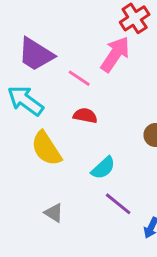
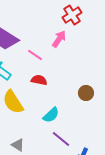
pink arrow: (115, 54) -> (59, 39), size x0.7

